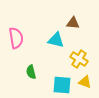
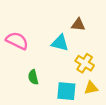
pink semicircle: (16, 38) -> (17, 41), turned -55
yellow triangle: (85, 82) -> (91, 88), turned -32

